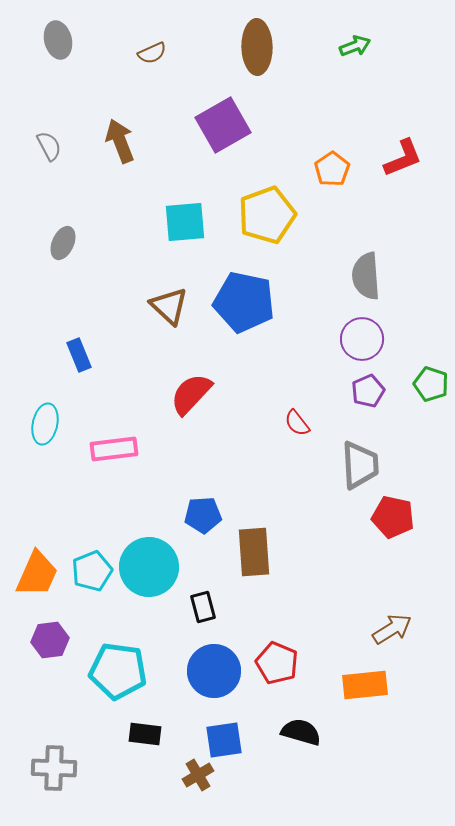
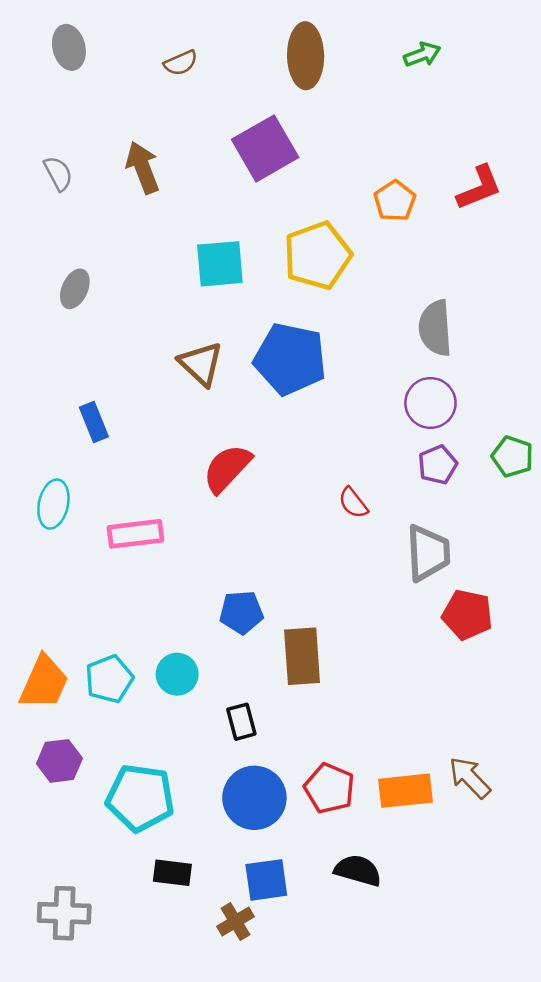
cyan circle: (149, 567) -> (177, 674), size x0.6
brown arrow: (392, 629) -> (470, 778), moved, turned -102
orange rectangle: (365, 685) -> (405, 791), moved

